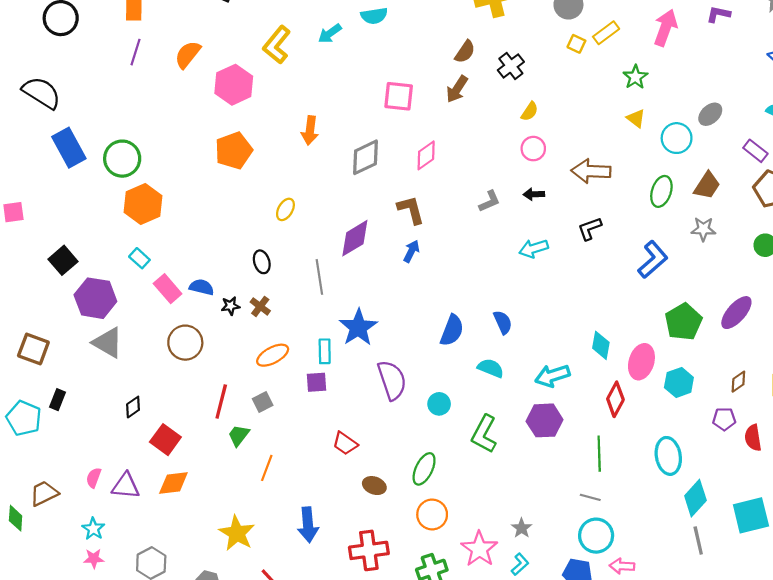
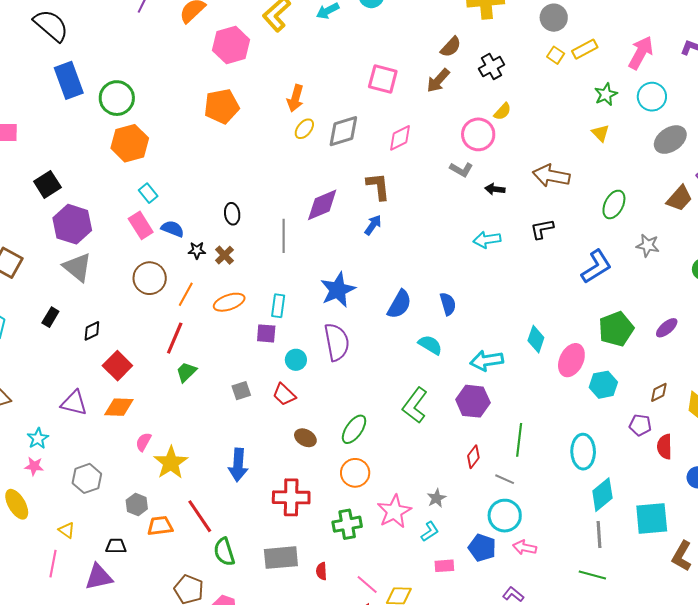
gray ellipse: (710, 114) -> (670, 140), size x1.4
cyan circle: (677, 138) -> (652, 97), moved
pink circle: (533, 149) -> (478, 134), moved, size x1.4
brown trapezoid: (707, 185) -> (679, 198), moved
gray L-shape: (489, 201) -> (461, 169), moved, turned 45
yellow ellipse: (285, 209) -> (304, 129), moved
cyan rectangle: (139, 258) -> (148, 193), moved
purple ellipse: (736, 313) -> (667, 328), size x0.7
blue star: (358, 327) -> (338, 290), moved
red diamond: (615, 399) -> (473, 457), moved, size x0.7
black rectangle: (58, 400) -> (50, 317), moved
gray square: (263, 402) -> (241, 391), moved
cyan circle: (439, 404) -> (296, 360), moved
orange line: (267, 468) -> (186, 294), moved
pink semicircle: (94, 478) -> (143, 442), moved

